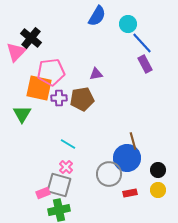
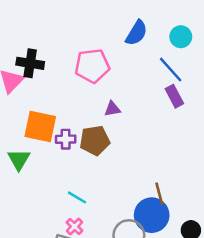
blue semicircle: (97, 16) -> (136, 33), moved
cyan circle: (128, 24) -> (181, 37), moved
black cross: (31, 38) -> (30, 63), turned -30
pink pentagon: (51, 72) -> (92, 66), moved

